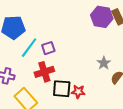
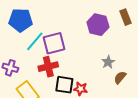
purple hexagon: (102, 17) -> (98, 25), moved
purple square: (48, 48) -> (54, 43), size x1.6

